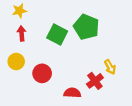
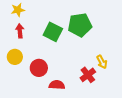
green pentagon: (86, 27) -> (80, 25), turned -30
red semicircle: (72, 93) -> (57, 85), moved

